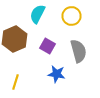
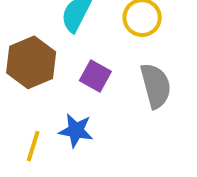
blue star: (56, 74) -> (76, 130), moved

